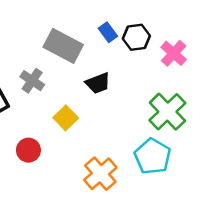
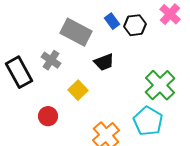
pink cross: (174, 53) -> (170, 14), moved

